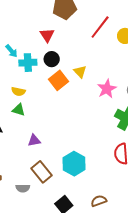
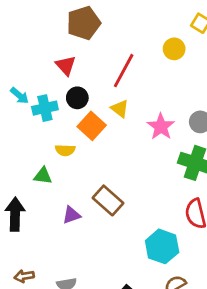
red line: (100, 27) -> (124, 71), moved
yellow semicircle: (18, 91) -> (65, 150), moved
cyan hexagon: (74, 164) -> (162, 246), moved
brown rectangle: (41, 172) -> (108, 200), moved

